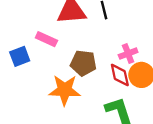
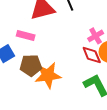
brown pentagon: (83, 63) -> (31, 65), moved

